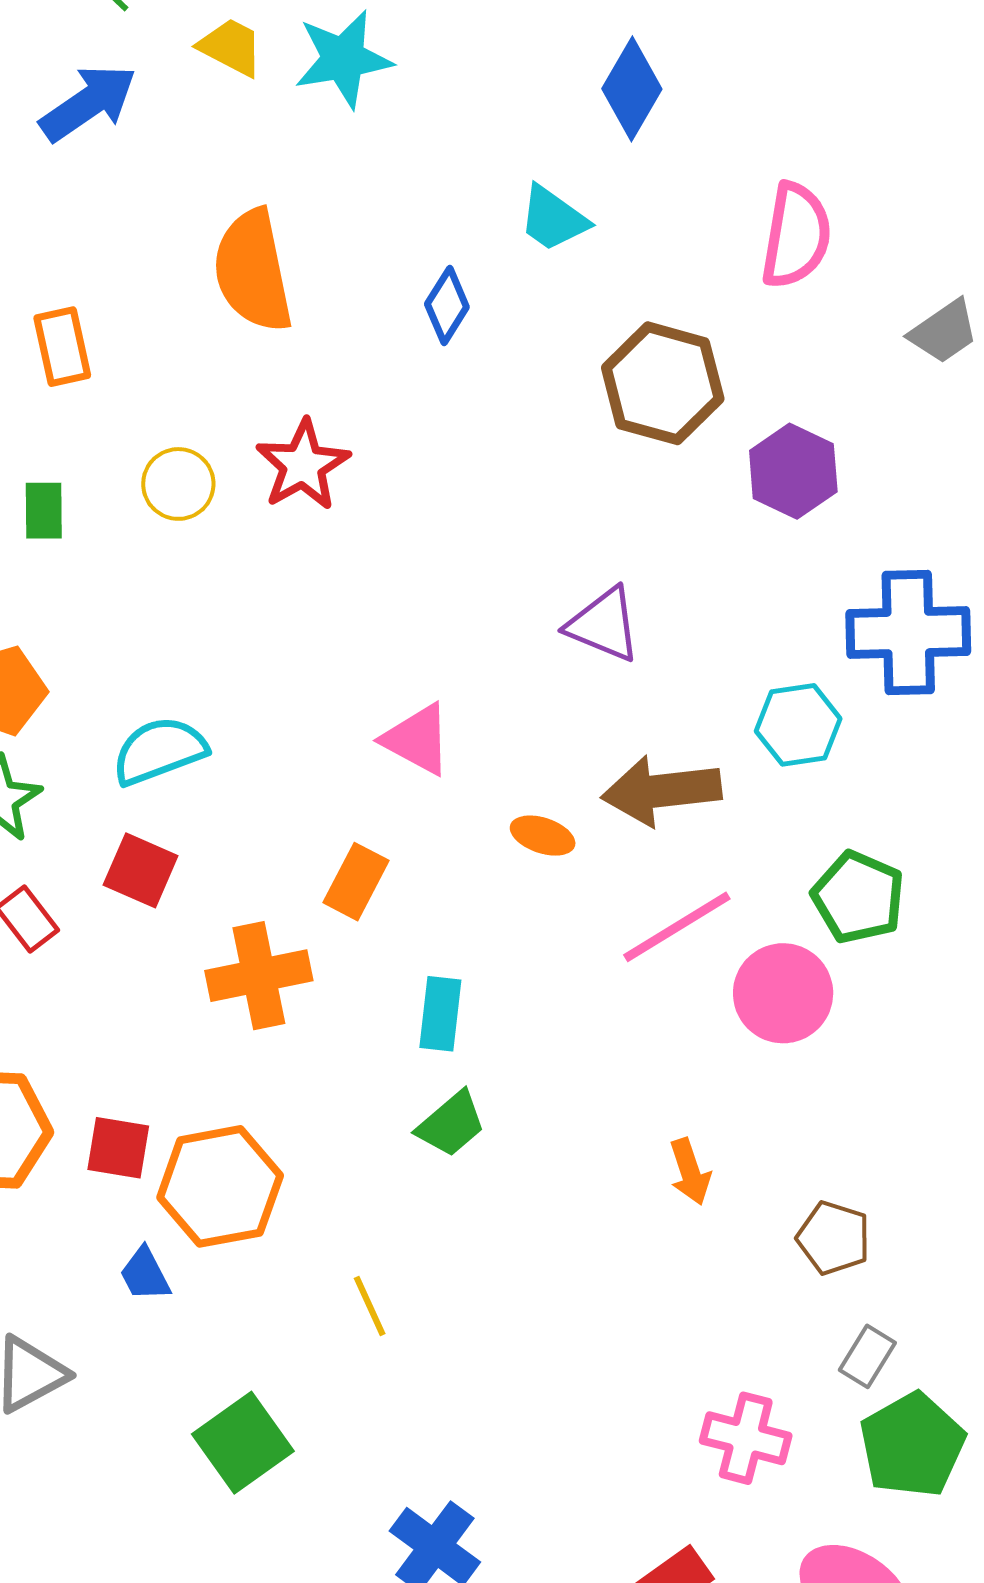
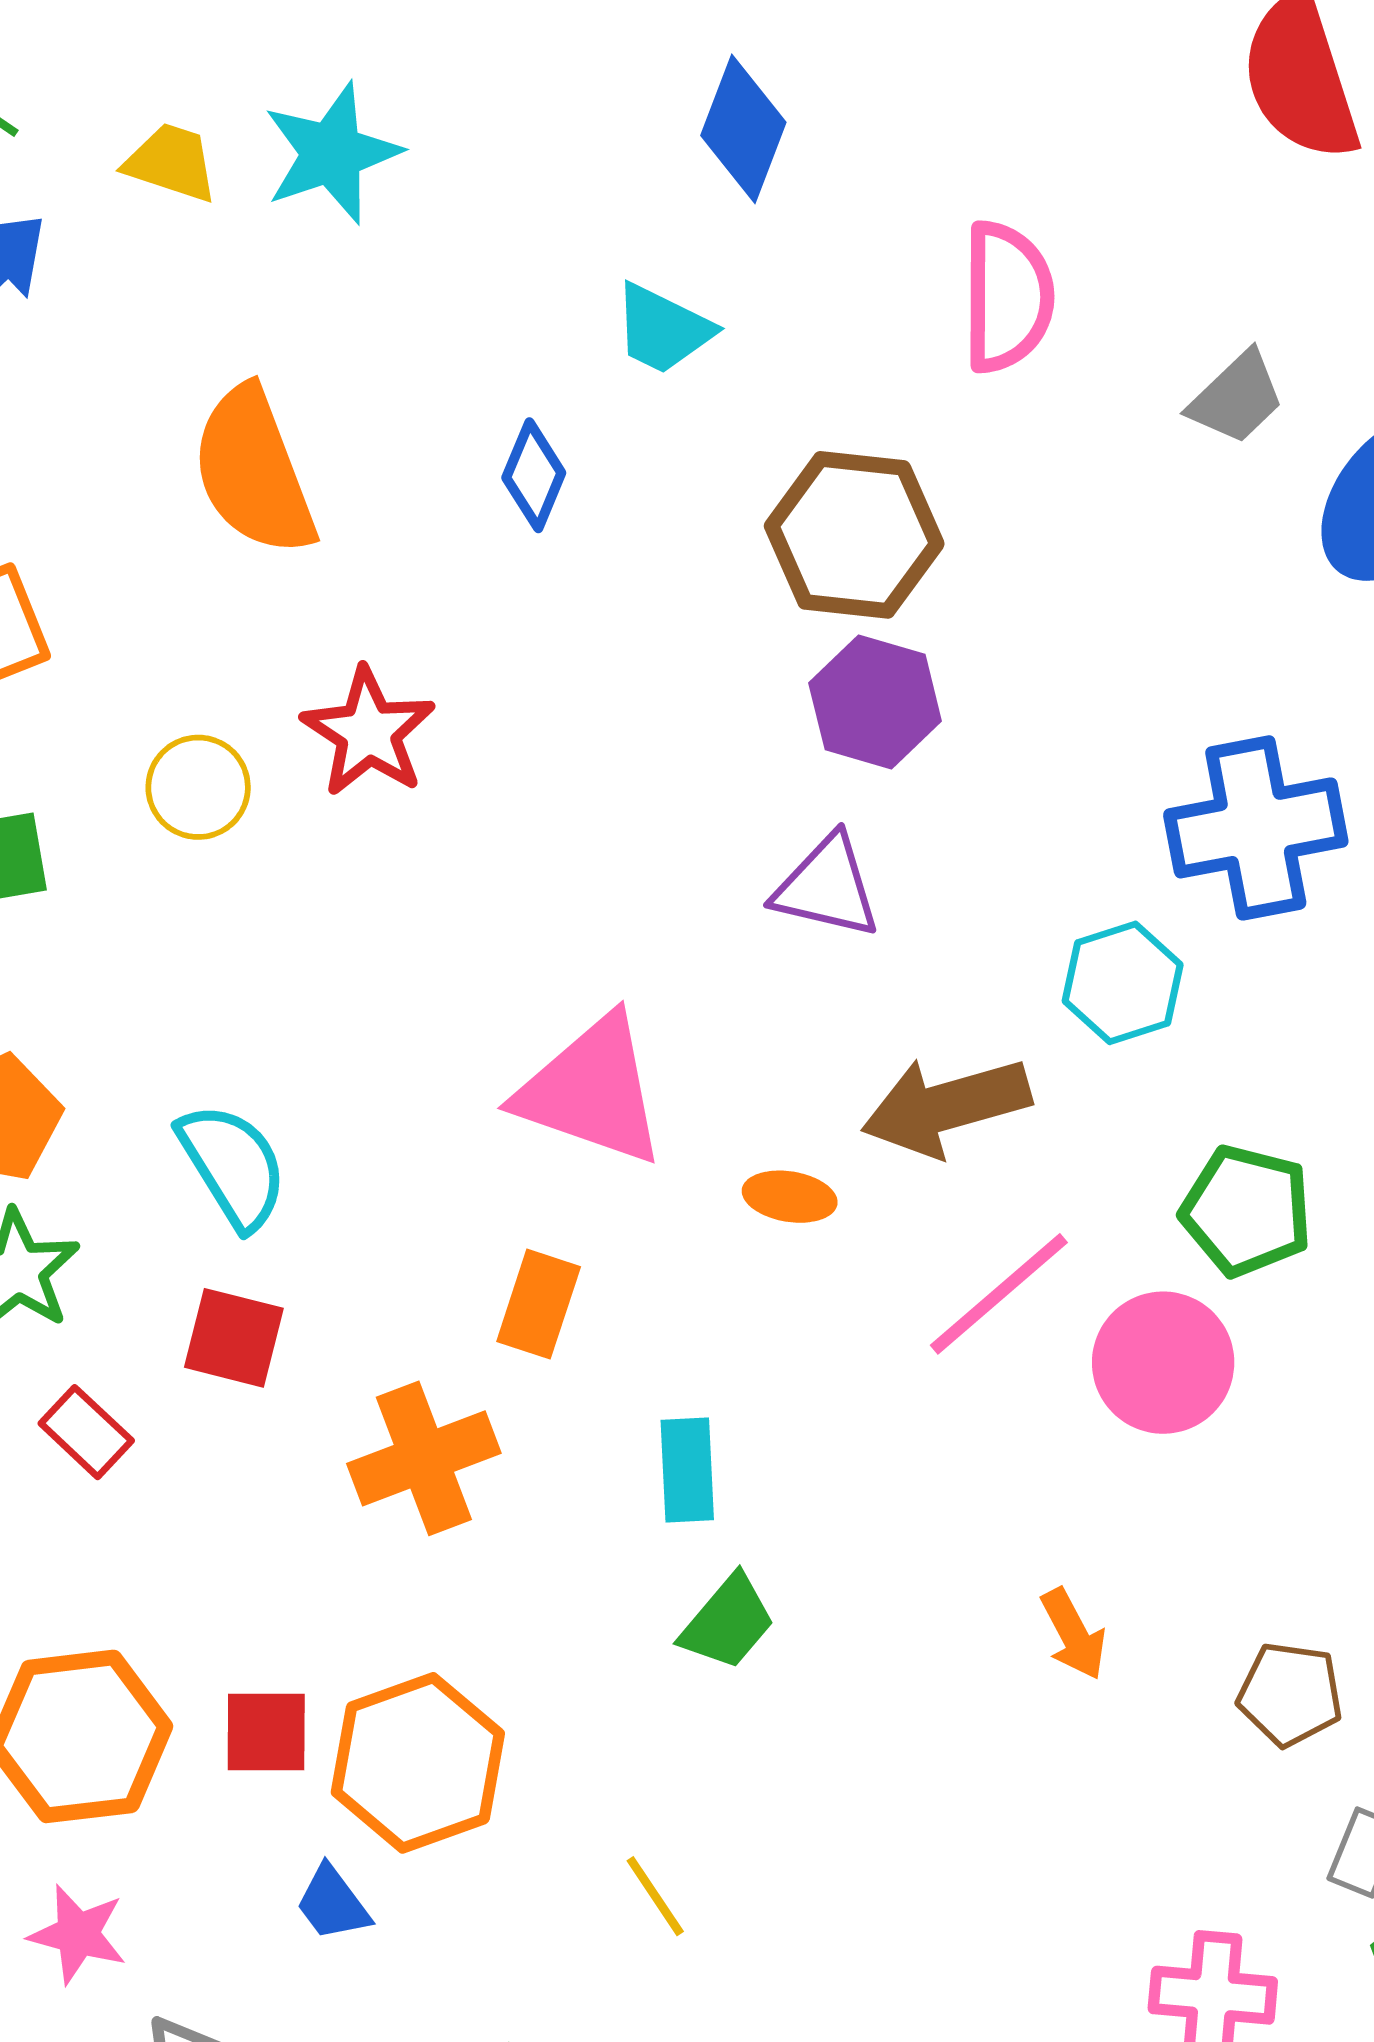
purple hexagon: (793, 471) -> (875, 702), moved
pink triangle: (417, 739) -> (592, 1091), size x1.5
cyan semicircle: (159, 751) -> (233, 1166), turned 88

